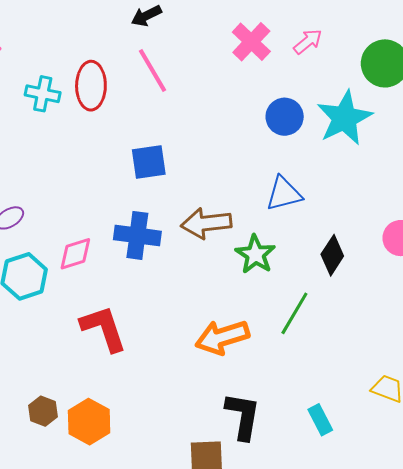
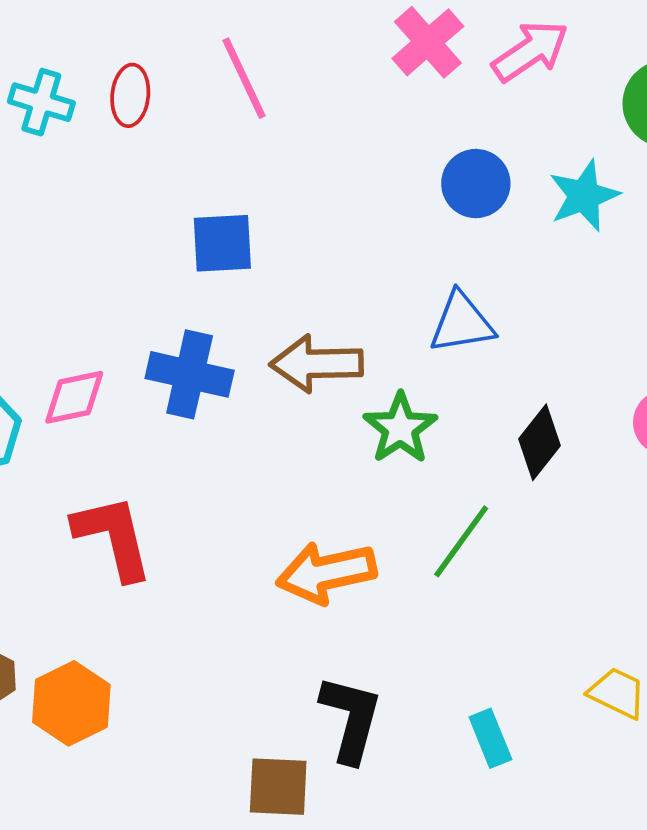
pink arrow: (308, 41) -> (530, 51), size x1.4
red ellipse: (91, 86) -> (130, 95), size x0.7
cyan star: (344, 118) -> (584, 196), size x0.7

